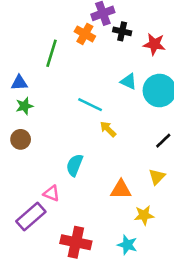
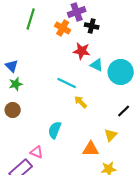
red star: (154, 44) -> (82, 51), moved
green line: (51, 53) -> (31, 19), moved
blue triangle: (19, 83) -> (12, 66), turned 48
yellow triangle: (157, 177) -> (111, 135), moved

